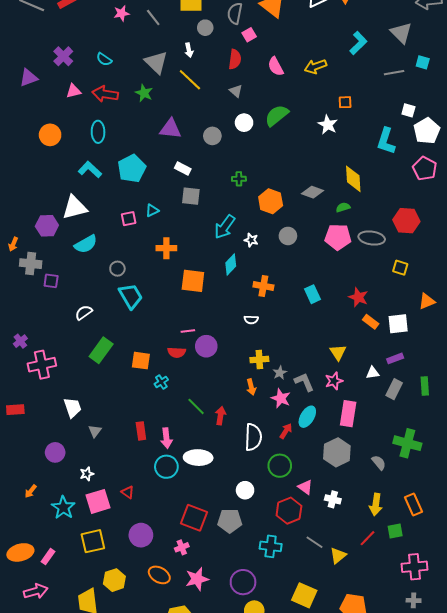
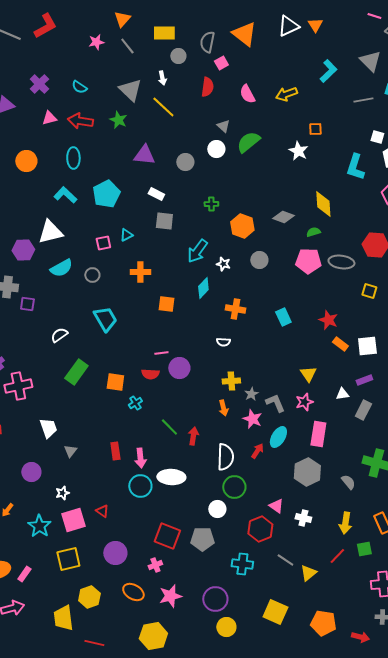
gray triangle: (236, 91) -> (223, 126), moved
gray circle: (117, 269) -> (92, 275), moved
orange square: (193, 281) -> (166, 304), size x0.7
green circle: (280, 466) -> (234, 487), moved

